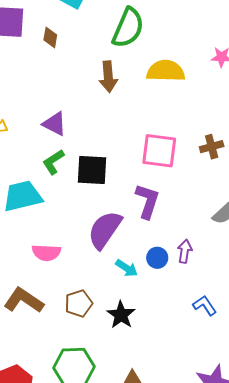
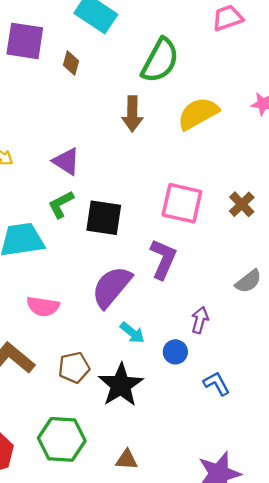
yellow semicircle: (166, 71) -> (198, 114), turned -36
brown cross: (212, 147) -> (242, 204), turned -35
blue circle: (157, 258) -> (175, 352), moved
black star: (121, 315) -> (121, 385), size x1.4

